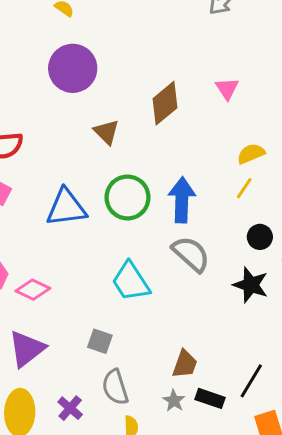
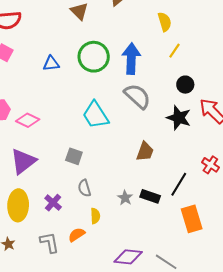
yellow semicircle: (251, 154) -> (165, 22), moved, turned 96
blue triangle: (66, 208) -> (51, 64), size x0.6
brown trapezoid: (185, 364) -> (145, 152), moved
gray semicircle: (115, 387) -> (84, 188), size x0.7

